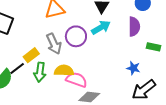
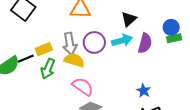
purple semicircle: (134, 27) -> (145, 43), moved
green rectangle: (153, 47) -> (174, 38), moved, turned -40
yellow semicircle: (64, 71) -> (74, 60), moved

